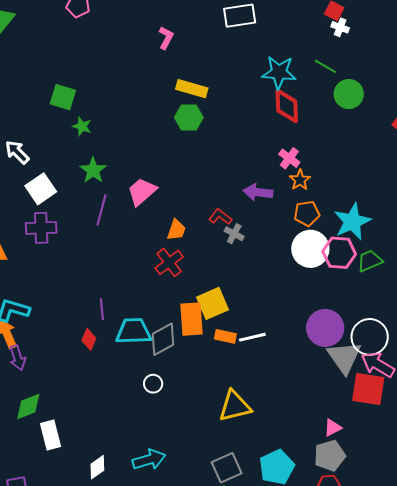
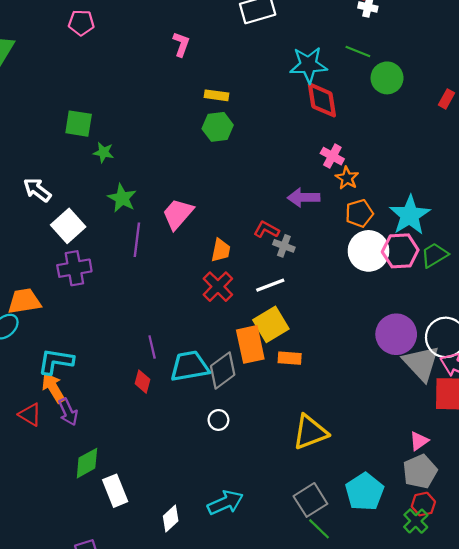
yellow rectangle: (192, 89) -> (217, 95), size x0.7
white line: (252, 337) -> (270, 285), moved

